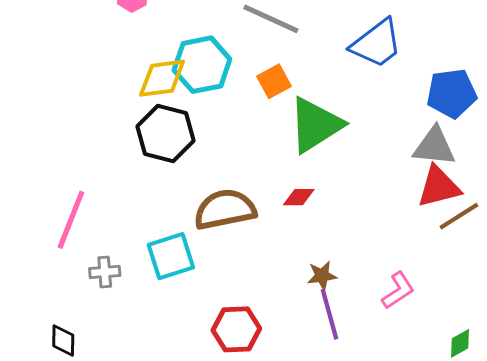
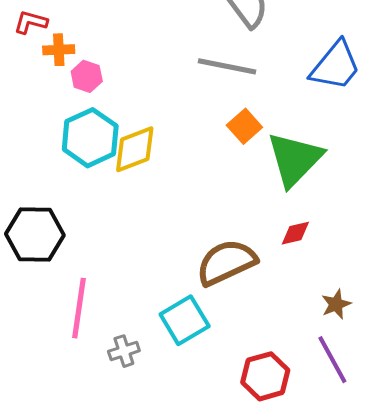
cyan hexagon: (202, 65) -> (90, 138), moved
black hexagon: (166, 134) -> (35, 234), moved
purple line: (330, 314) -> (332, 360), moved

